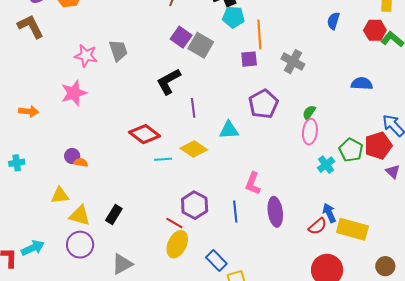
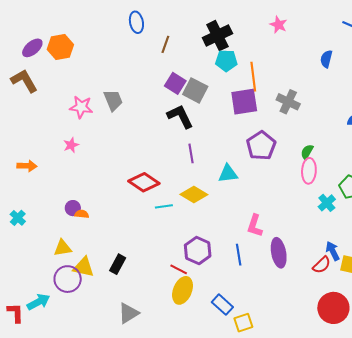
purple square: (249, 59) -> (244, 102), size x1.6
black L-shape: (169, 81) -> (180, 116), moved, turned 96
pink star: (74, 93) -> (71, 145), size x0.6
cyan cross: (17, 163) -> (18, 218), turned -35
purple circle: (80, 245) -> (68, 279), moved

